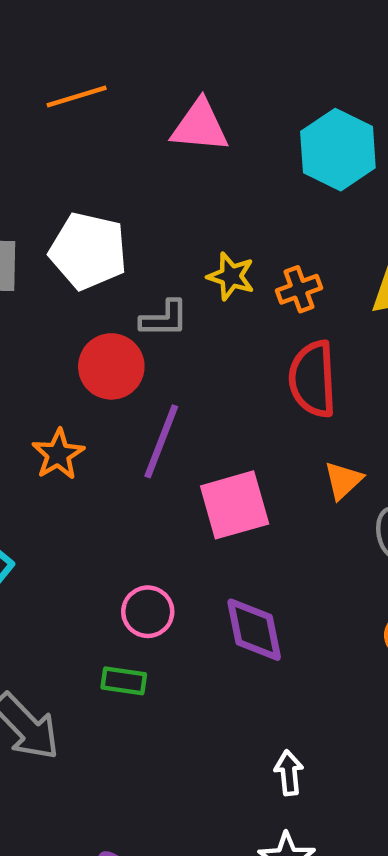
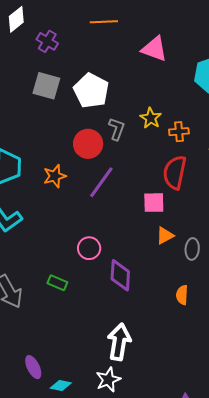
gray L-shape: (164, 319) -> (117, 129), turned -85
orange triangle: (343, 480) -> (165, 236), moved
pink square: (235, 505) -> (154, 203), moved, size x0.7
pink circle: (148, 612) -> (89, 248), moved
white arrow: (289, 773) -> (119, 342), size x1.8

